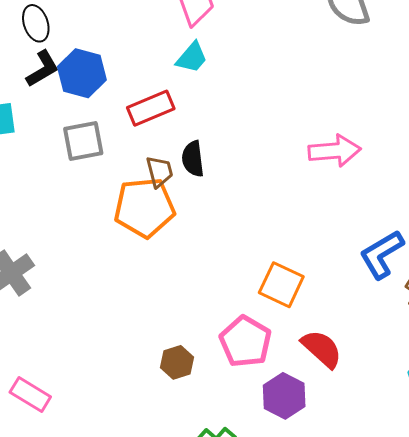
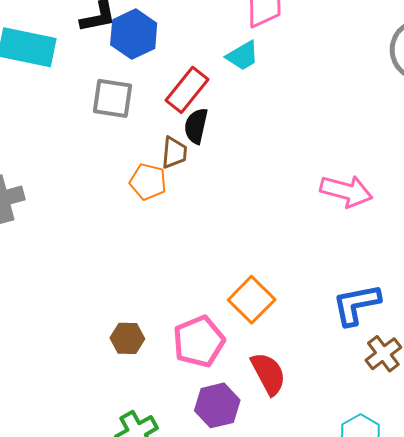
red rectangle: (151, 108) -> (187, 90), turned -48
black semicircle: (193, 159) -> (196, 126), moved
orange pentagon: (144, 208) -> (148, 182), size x0.6

